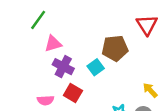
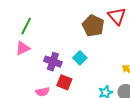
pink triangle: (53, 44) -> (23, 48), moved
brown pentagon: (115, 48) -> (93, 26), moved, turned -30

